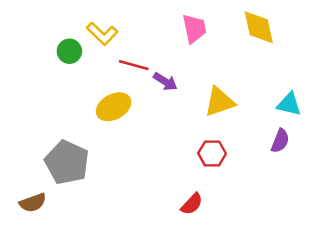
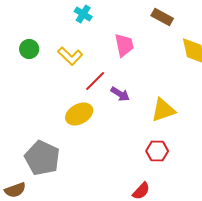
pink trapezoid: (194, 29) -> (124, 45), moved
green circle: (69, 51) -> (29, 49), moved
red line: (134, 65) -> (95, 81), turned -60

